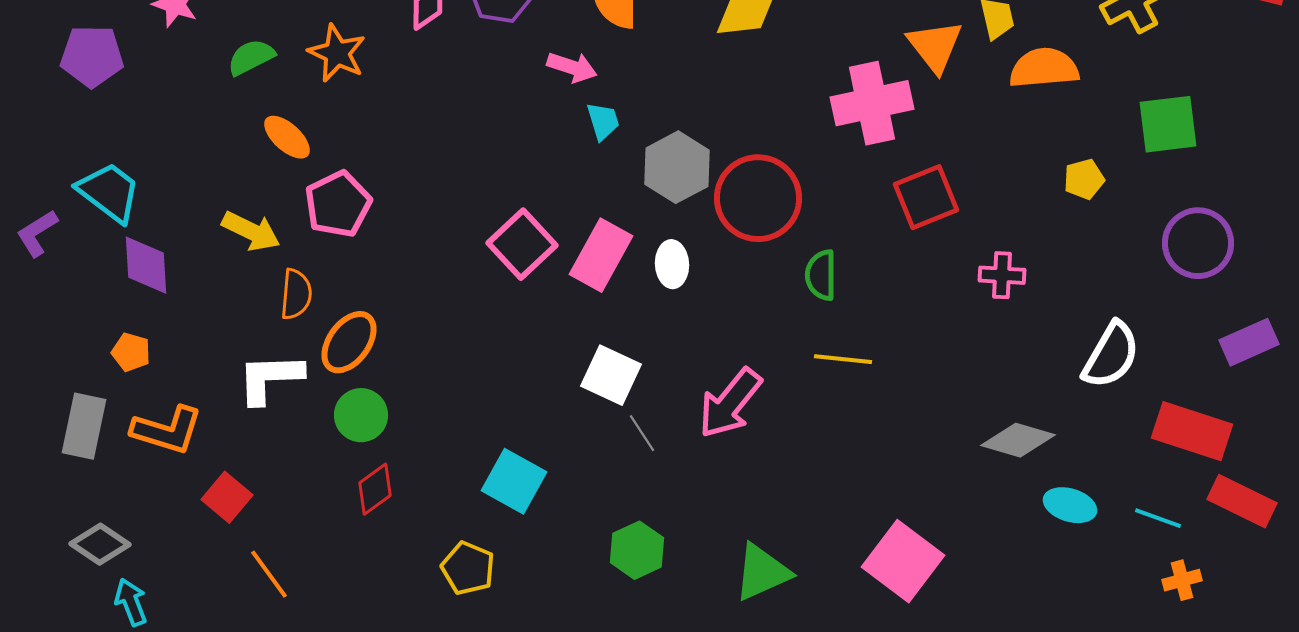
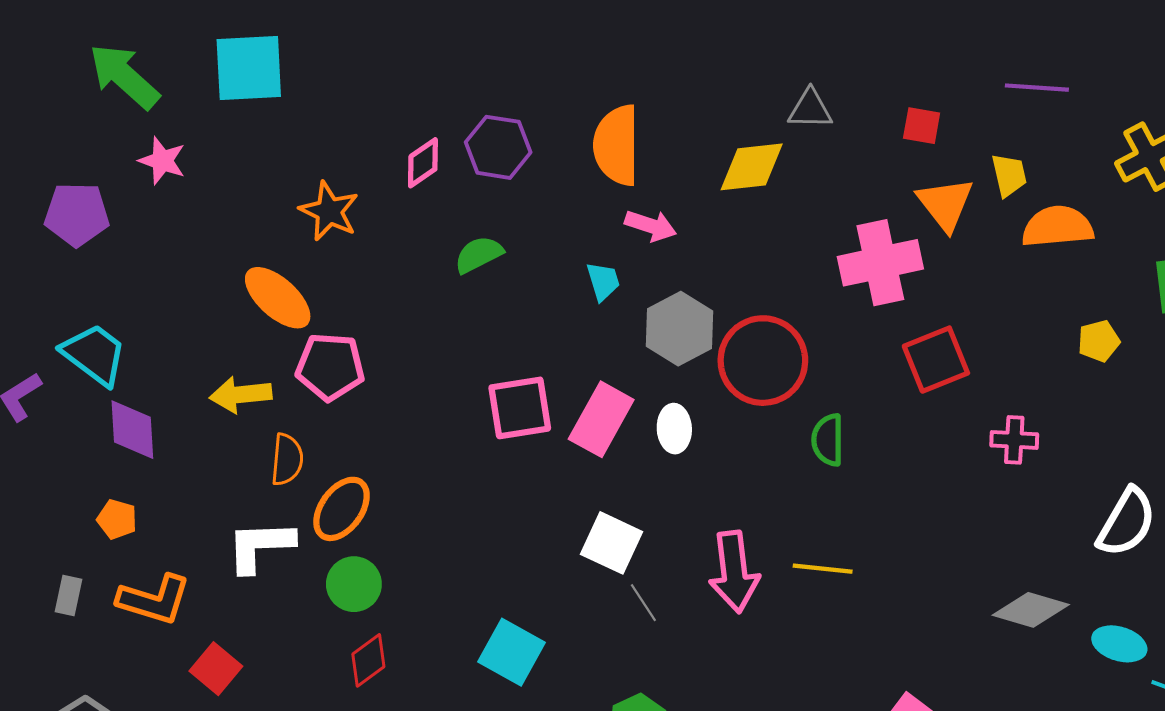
green semicircle: (251, 57) -> (479, 254), moved
pink arrow: (572, 67) -> (651, 226), moved
orange ellipse: (287, 137) -> (278, 298), size x1.4
pink pentagon: (338, 204) -> (330, 367), turned 30
yellow arrow: (251, 231) -> (241, 395), turned 148
pink square: (522, 244) -> (520, 408), turned 34
yellow line: (843, 359) -> (823, 569), moved
pink arrow: (730, 403) -> (734, 572), turned -46
gray rectangle: (84, 426) -> (69, 595), size x0.6
cyan ellipse: (1070, 505) -> (1119, 644), moved

